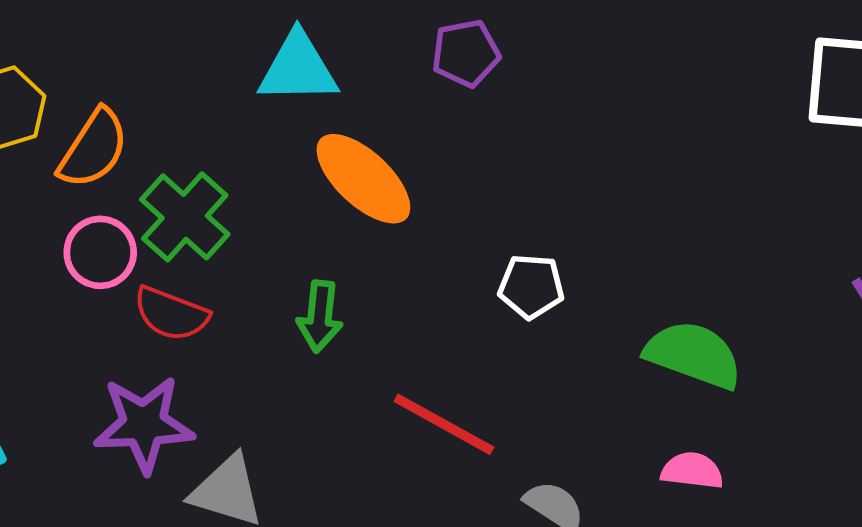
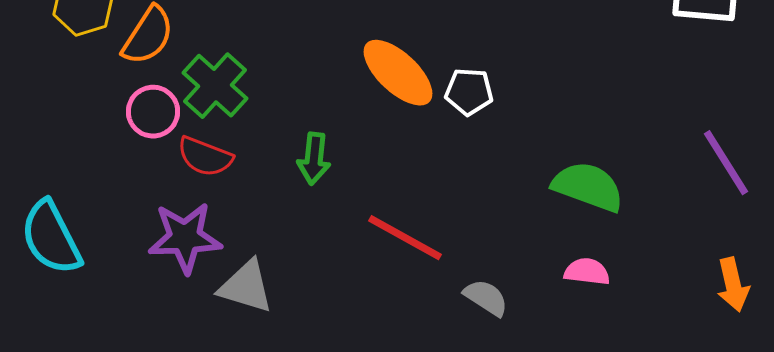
orange ellipse: (363, 179) -> (398, 73), moved
white pentagon: (531, 286) -> (469, 92), moved

